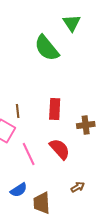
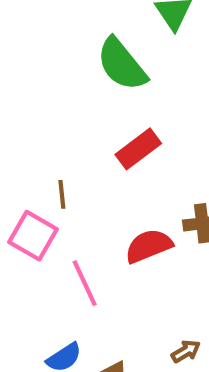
red rectangle: (55, 109) -> (138, 149), moved, turned 50
red semicircle: (60, 149) -> (149, 246), moved, turned -70

